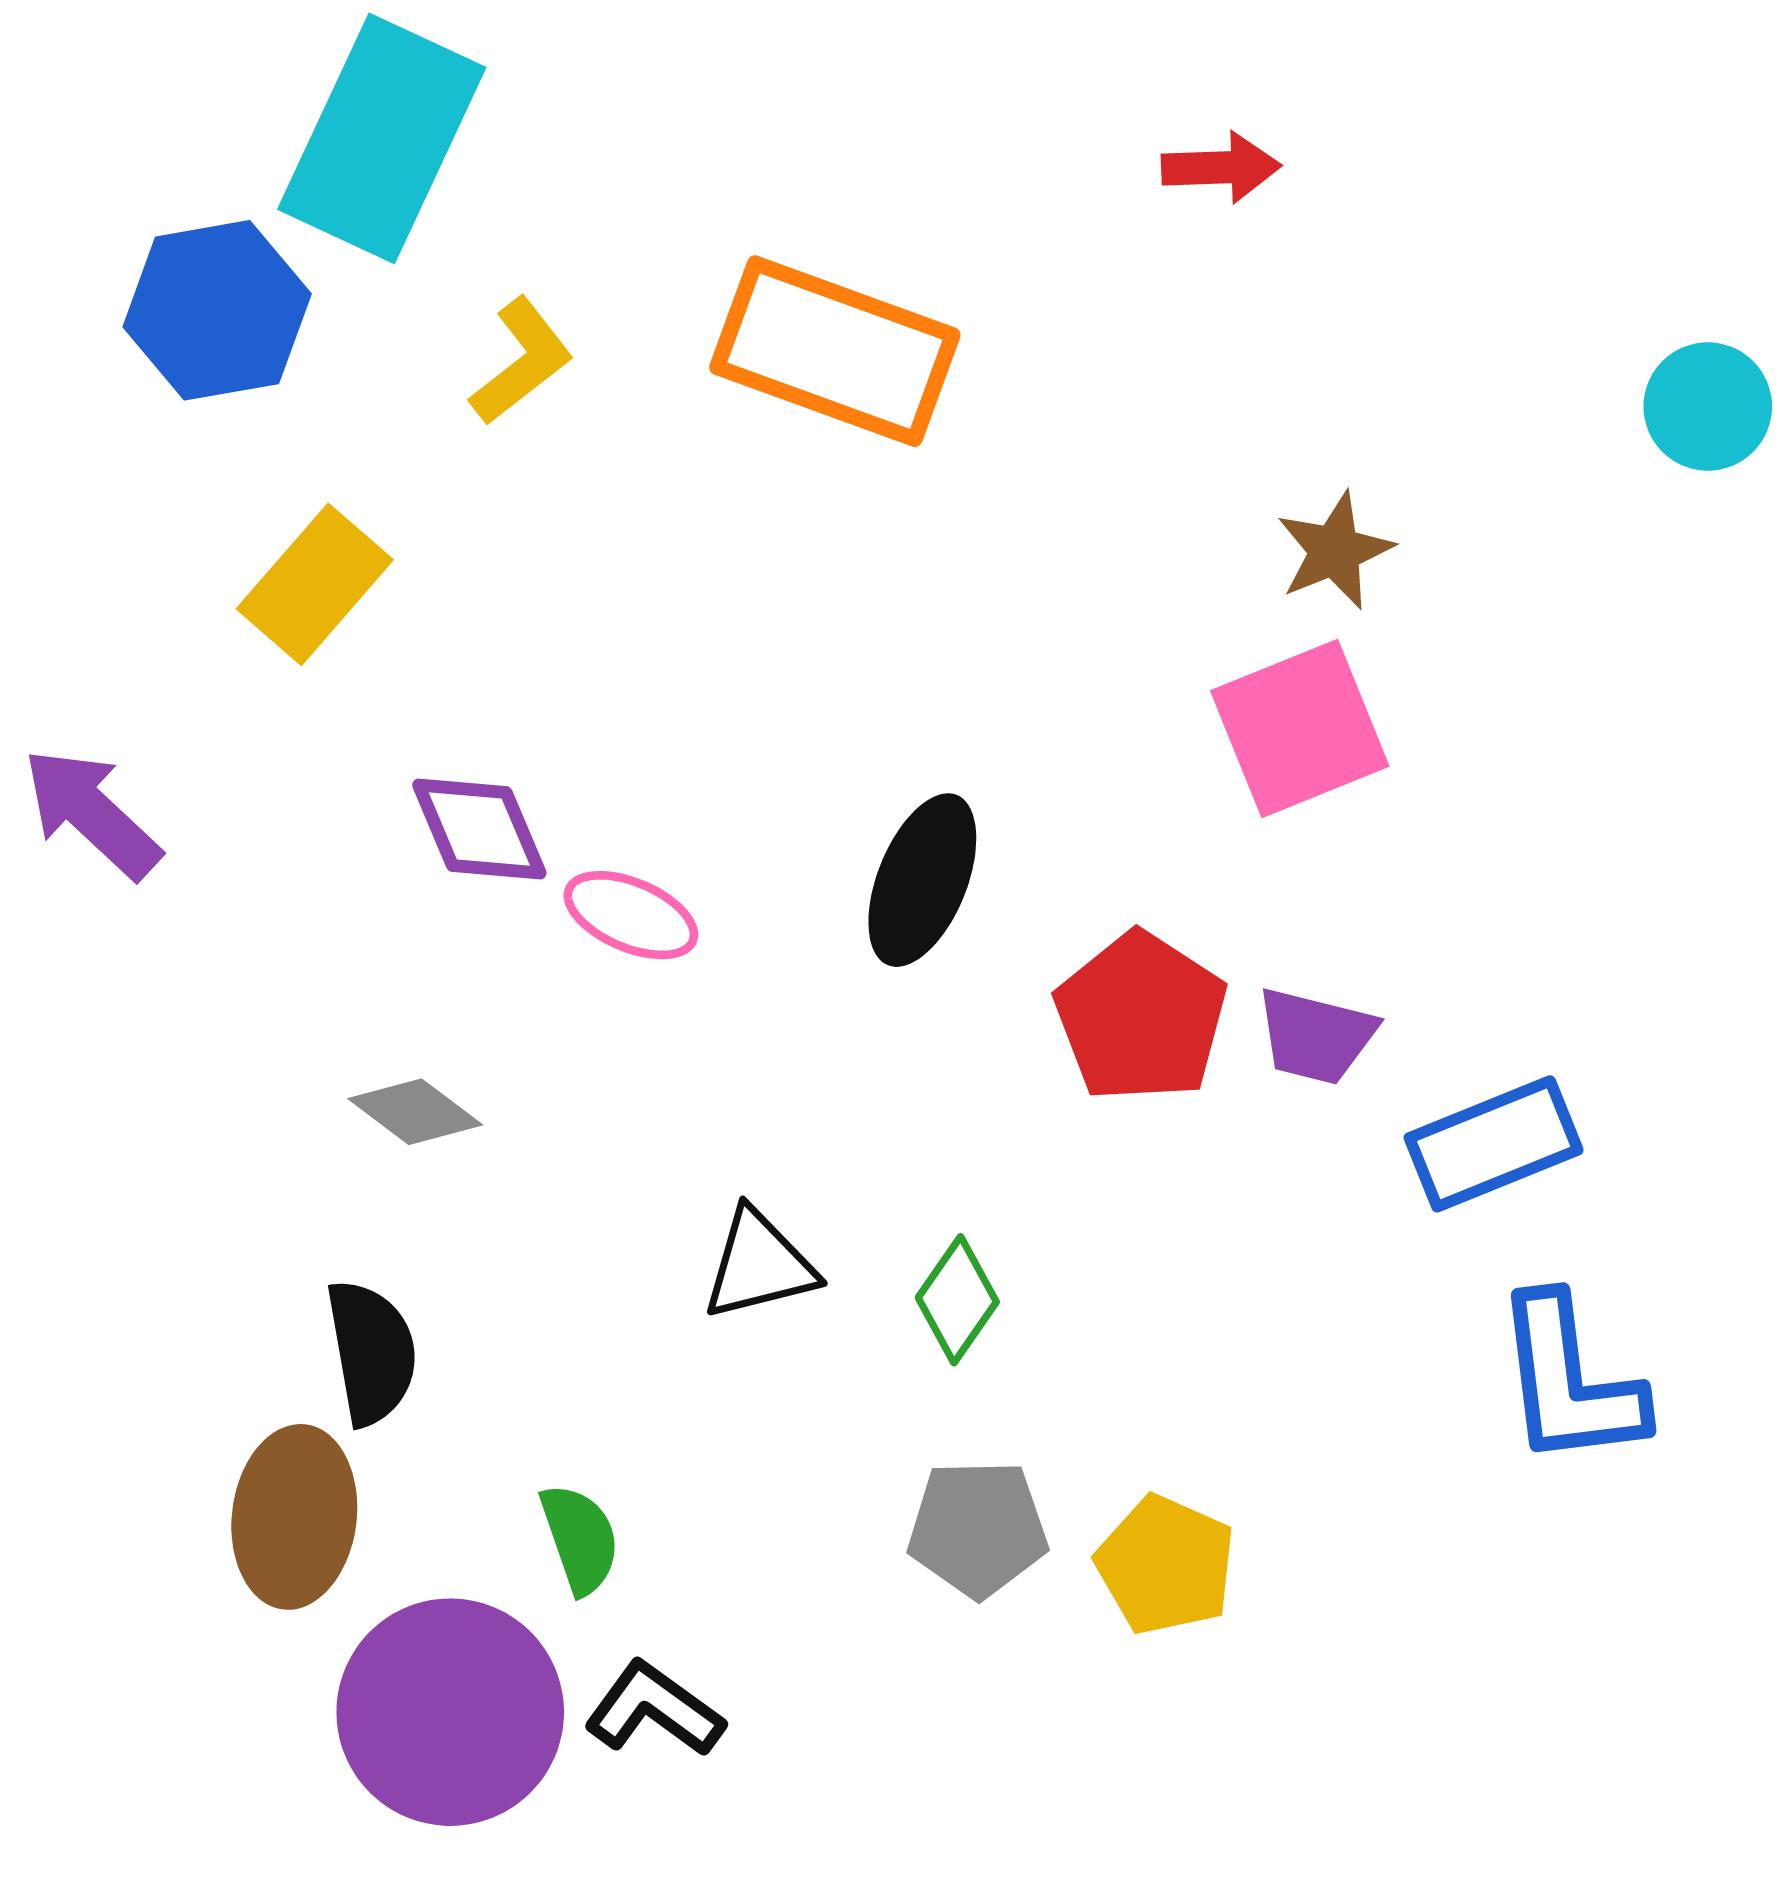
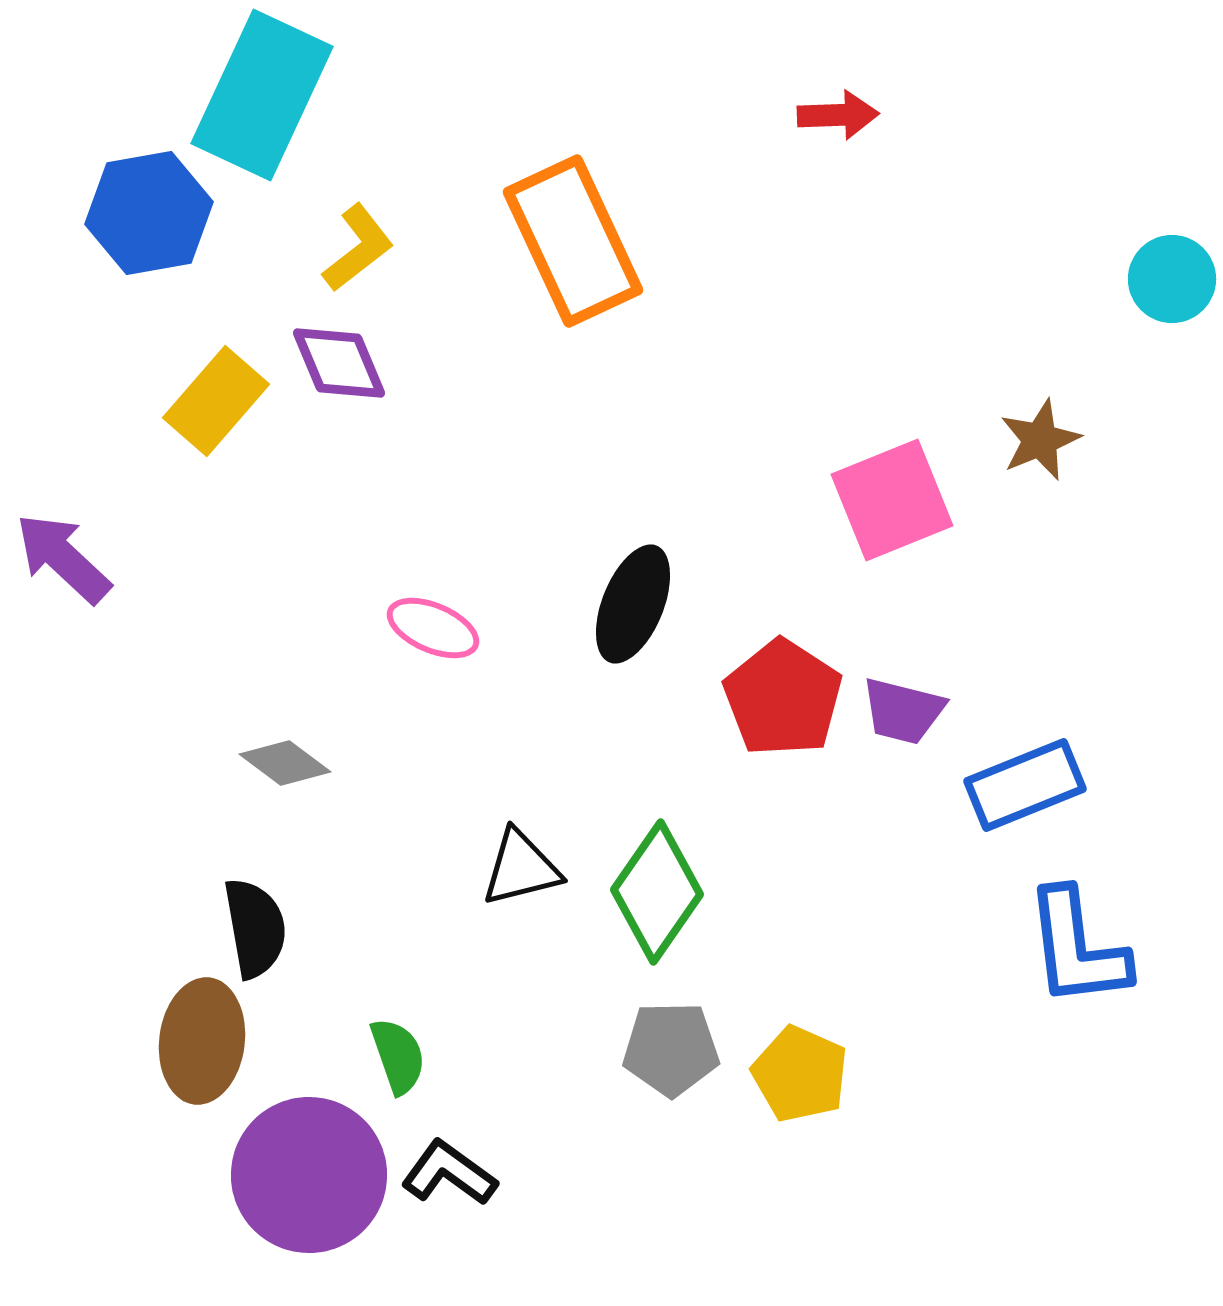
orange rectangle: (835, 351) -> (573, 241), turned 45
brown star: (1335, 551) -> (1040, 440), moved
purple diamond: (479, 829) -> (339, 363), moved
green diamond: (957, 1300) -> (657, 892), size x1.6

